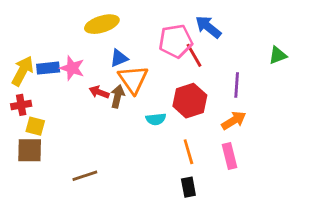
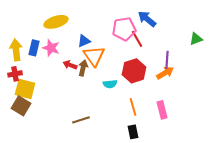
yellow ellipse: (102, 24) -> (56, 22), moved
blue rectangle: (48, 68) -> (34, 48), turned -70
yellow arrow: (23, 71) -> (16, 50), turned -35
orange arrow: (234, 120) -> (165, 73), moved
yellow square: (35, 126) -> (25, 89), size x1.5
brown square: (30, 150) -> (21, 106), turned 30
brown line: (85, 176) -> (81, 120), moved

